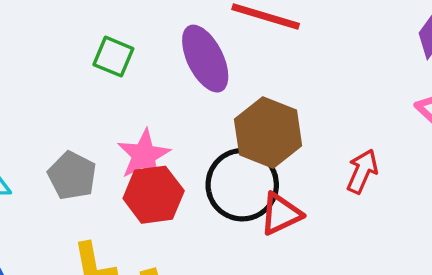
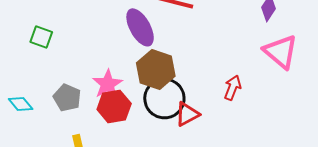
green square: (113, 57) -> (41, 37), moved
brown hexagon: (268, 133) -> (156, 69), moved

